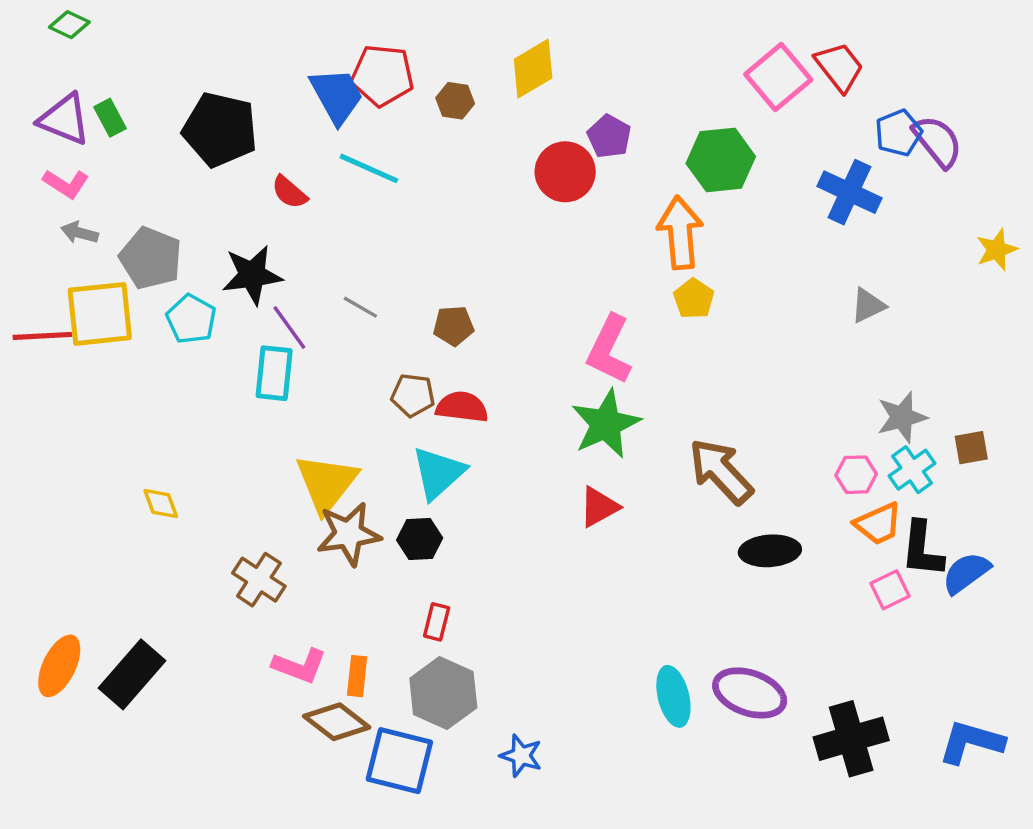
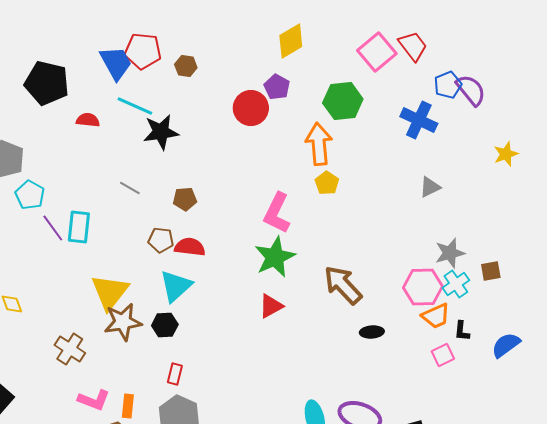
yellow diamond: (533, 69) -> (291, 41), moved
red semicircle: (289, 192) -> (88, 120), turned 145
black star: (252, 275) -> (161, 132), moved
purple line: (289, 327) -> (53, 228), moved
pink hexagon: (856, 475) -> (423, 287), size x1.6
black L-shape: (922, 549) -> (462, 331), size x0.6
black ellipse: (770, 551) -> (372, 332), size x0.7
blue semicircle: (966, 573) -> (506, 345), moved

